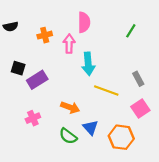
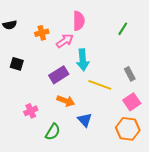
pink arrow: (69, 44) -> (65, 41), turned 54
purple rectangle: (37, 80) -> (59, 75), moved
green semicircle: (68, 136) -> (53, 132), moved, turned -96
orange hexagon: (121, 137) -> (128, 129), moved

